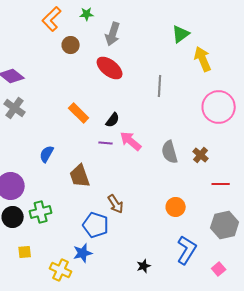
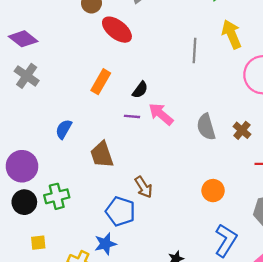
yellow arrow: (203, 59) -> (232, 34), moved
red ellipse: (110, 68) -> (117, 30), moved
orange rectangle: (79, 113) -> (101, 82), turned 75

